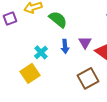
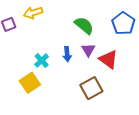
green semicircle: (58, 19) -> (84, 25), moved

